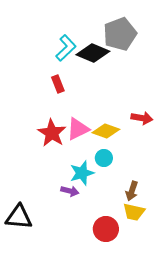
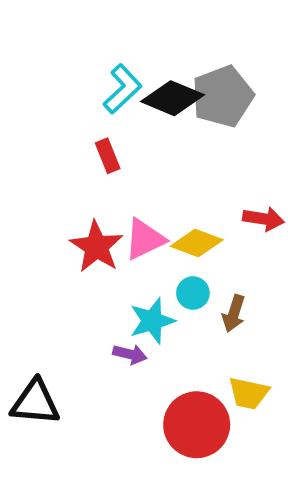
gray pentagon: (120, 34) -> (223, 96), moved
brown arrow: (132, 191) -> (234, 313), moved
red circle: (106, 229) -> (197, 425), size x1.4

